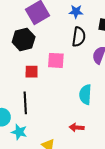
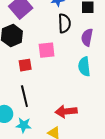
cyan semicircle: (85, 95) -> (84, 67), moved
red arrow: (77, 127) -> (66, 111), moved, size x1.5

